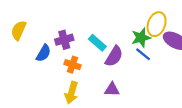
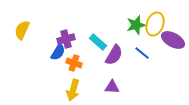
green star: (141, 38) -> (136, 25), moved
blue semicircle: (43, 53) -> (58, 52), moved

